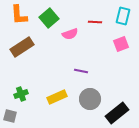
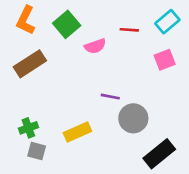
orange L-shape: (19, 15) -> (26, 20), turned 30
cyan rectangle: (123, 16) -> (167, 22), turned 36
gray circle: (90, 99) -> (133, 118), moved
gray square: (10, 116) -> (37, 151), moved

